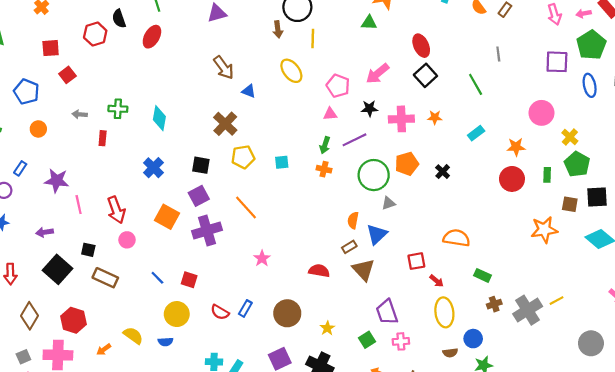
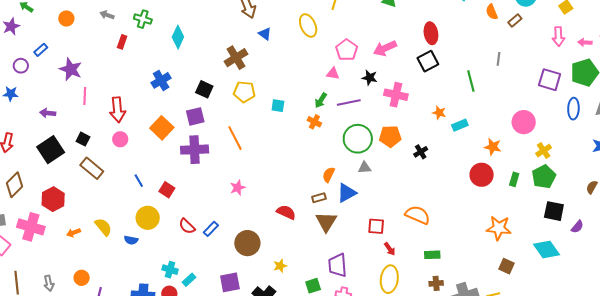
orange star: (435, 117) -> (439, 113), moved
brown square: (570, 204) -> (506, 266), moved
green rectangle: (482, 275) -> (432, 255), turned -42

